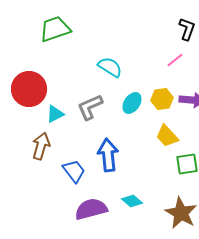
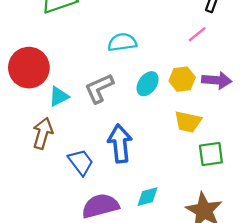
cyan semicircle: (110, 67) -> (122, 42), turned -40
yellow trapezoid: (167, 136) -> (188, 122), turned -35
cyan diamond: (132, 201) -> (148, 197), turned -55

